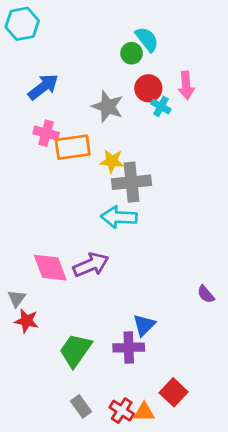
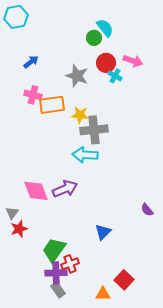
pink arrow: (186, 85) -> (133, 61), turned -66
blue arrow: (43, 87) -> (31, 62), size x0.7
red star: (26, 321) -> (19, 229), turned -30
purple cross: (129, 348) -> (56, 273), moved
red cross: (122, 411) -> (70, 264), moved, turned 36

